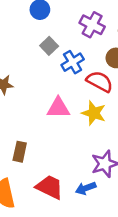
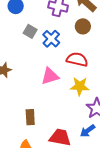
red semicircle: (100, 82) -> (77, 59), moved
yellow star: (94, 113) -> (80, 86), moved

